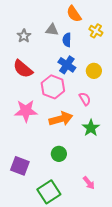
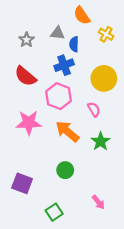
blue cross: (67, 65) -> (64, 65), moved, turned 36
yellow circle: (94, 71) -> (104, 78), size x1.5
orange arrow: (61, 119) -> (67, 131), turned -125
green square: (49, 192) -> (54, 212), size x0.7

